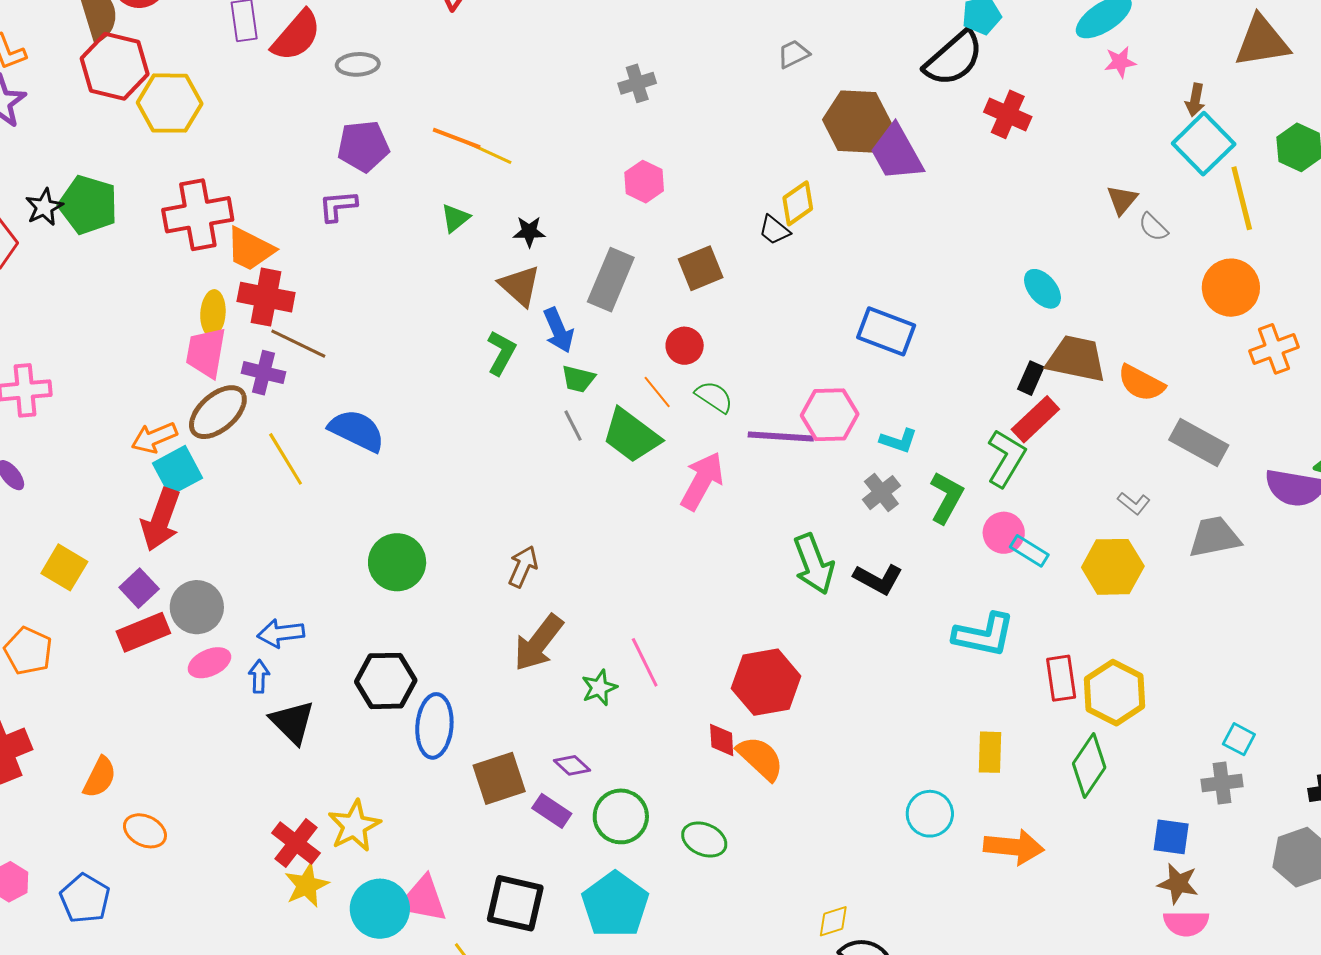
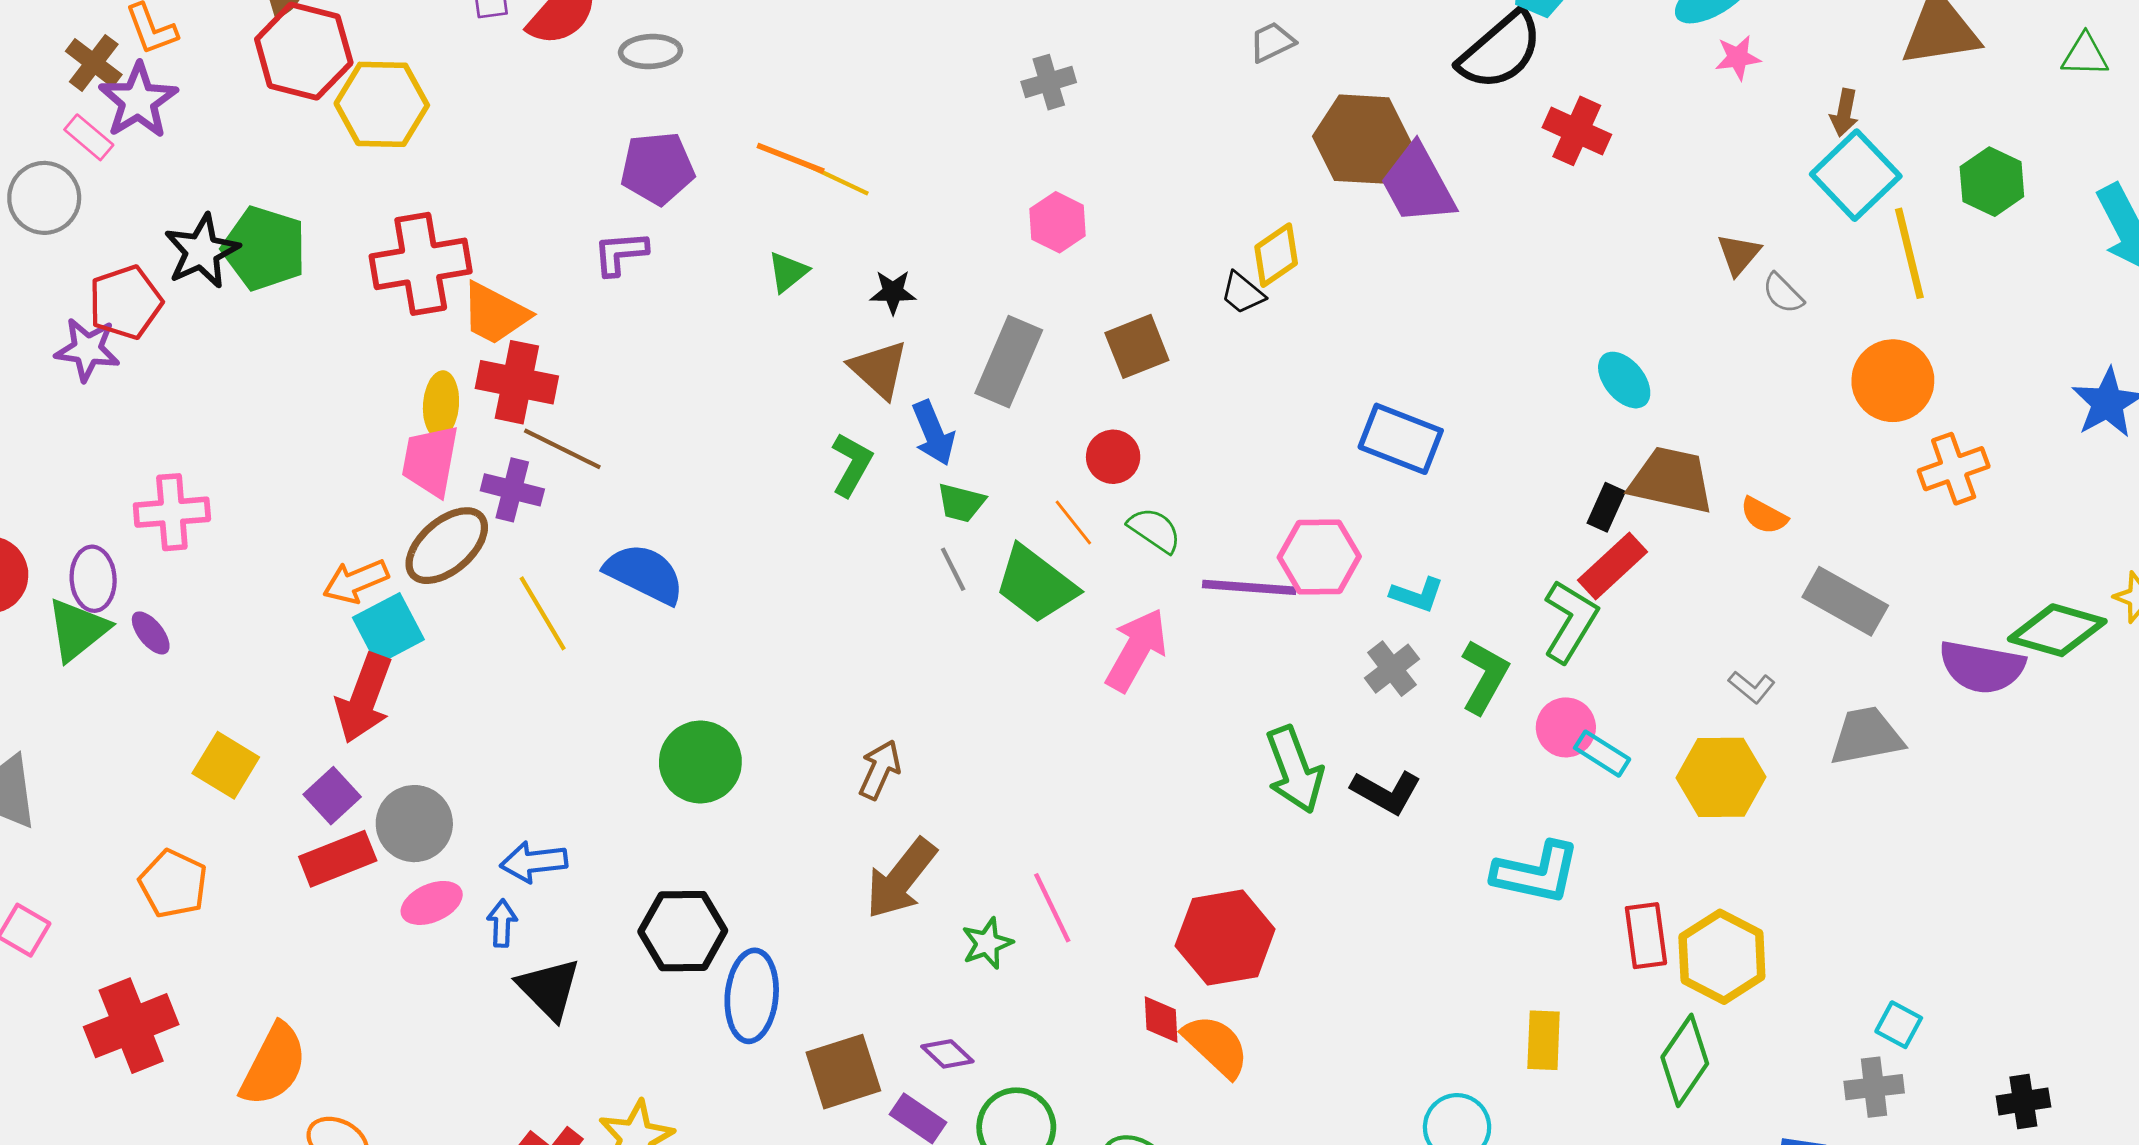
black star: (44, 207) -> (202, 251), size x1.4
orange semicircle: (1141, 383) -> (1764, 516), size x0.7
orange semicircle: (100, 777) -> (274, 1065), size x1.4

